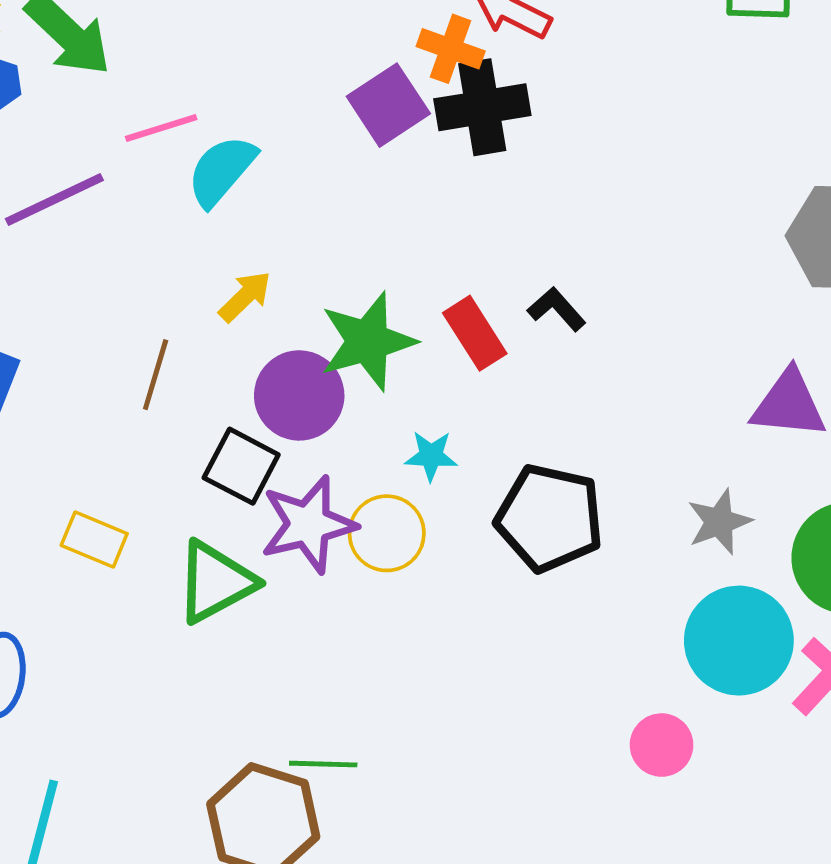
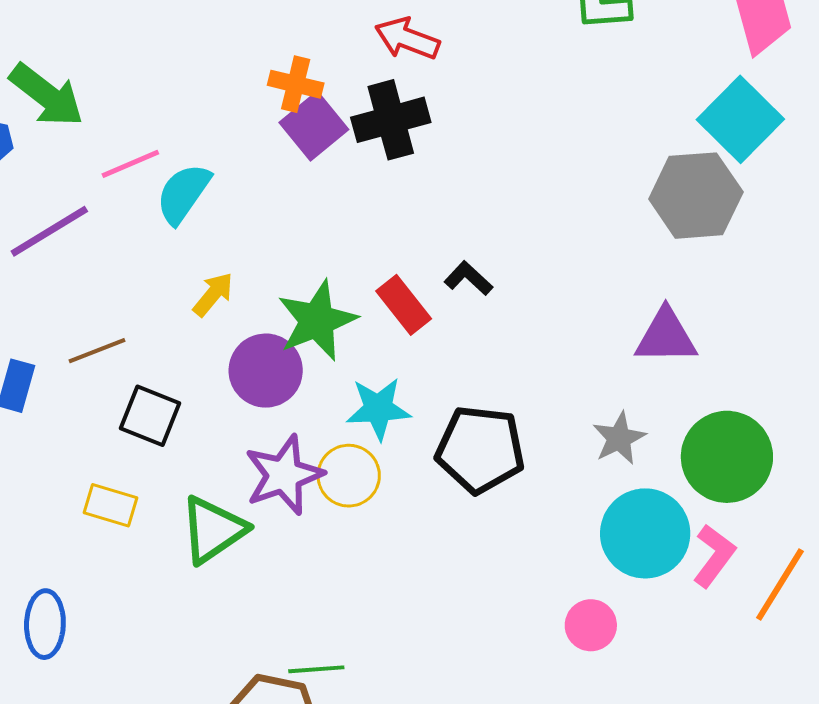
orange cross: (451, 49) -> (296, 84), moved
brown line: (156, 375) -> (97, 351), moved, turned 58
cyan star: (431, 456) -> (378, 409), size x1.5
black square: (241, 466) -> (150, 416), moved

